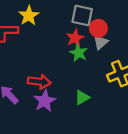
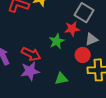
red circle: (98, 28) -> (83, 55), moved
green star: (79, 53) -> (57, 41), moved

